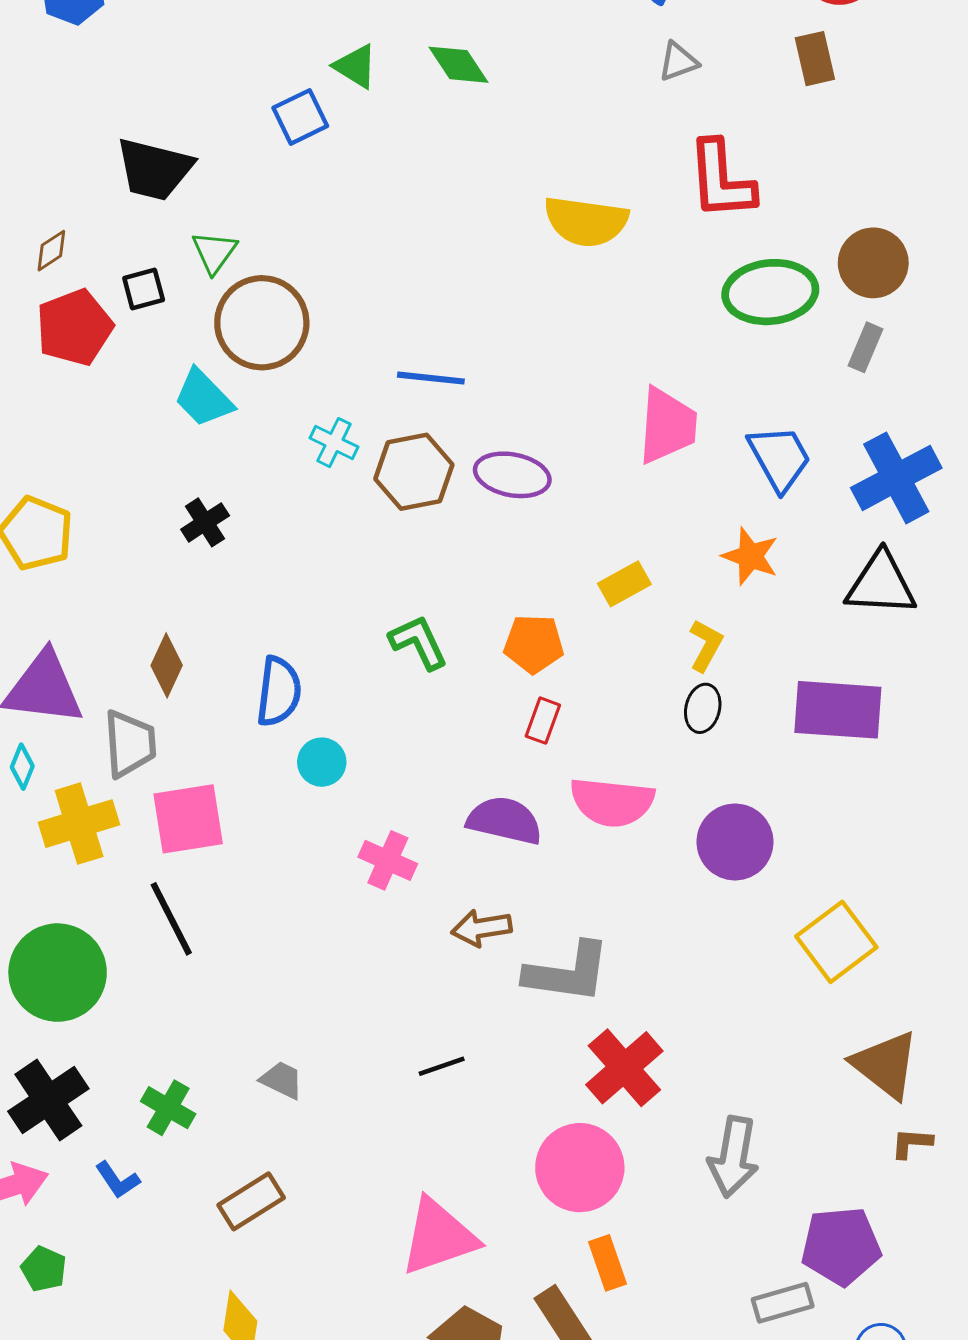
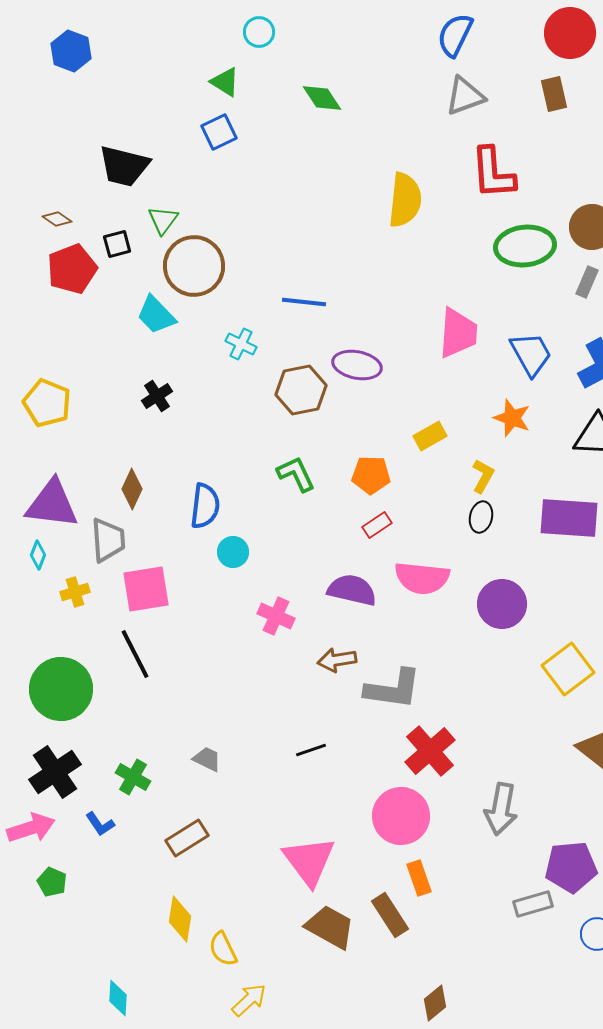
gray triangle: (678, 62) -> (465, 96), size x1.5
green triangle: (356, 66) -> (225, 82), moved
yellow semicircle: (586, 221) -> (405, 200), turned -92
brown diamond: (51, 251) -> (57, 219), turned 68
brown hexagon: (414, 472) -> (301, 390), moved
red rectangle: (543, 721) -> (377, 525), turned 36
yellow cross: (79, 824) -> (75, 592), size x0.6
pink triangle: (439, 1237) -> (309, 861), turned -48

